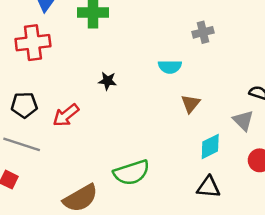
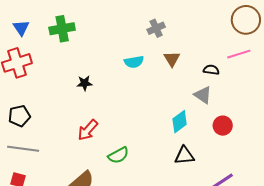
brown triangle: (190, 104) -> (172, 59), moved
red arrow: (66, 115) -> (88, 130), moved
green semicircle: (131, 173) -> (118, 155), size x0.7

